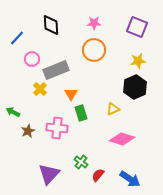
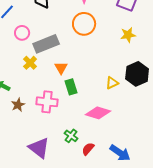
black hexagon: (135, 87) -> (137, 74), moved
yellow triangle: (113, 109) -> (112, 83), moved
pink diamond: (122, 139) -> (98, 113), moved
purple triangle: (49, 174) -> (39, 148), turned -35

